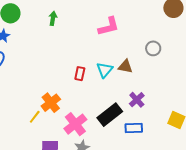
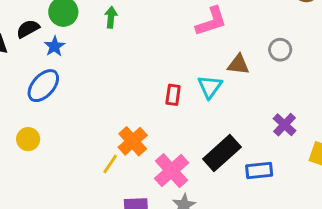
green arrow: (53, 18) -> (111, 17), moved
brown triangle: (125, 66) -> (238, 65), moved
purple cross: (137, 100) -> (285, 125), moved

